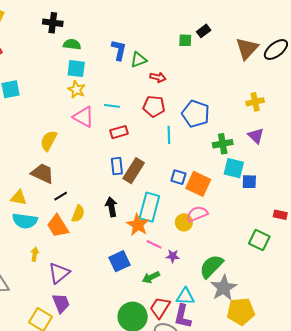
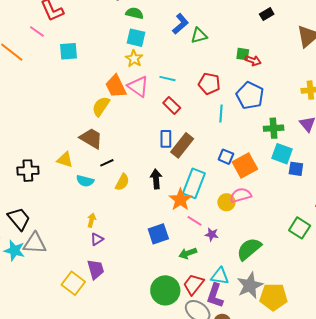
green square: (185, 40) -> (243, 54), moved
blue L-shape: (119, 50) -> (180, 24), turned 30
red arrow: (158, 77) -> (253, 61), moved
red rectangle: (119, 132) -> (172, 105), turned 54
orange square: (198, 184) -> (245, 166), turned 30
cyan semicircle: (25, 221) -> (85, 181), moved, size x0.7
orange trapezoid: (58, 226) -> (116, 86), moved
yellow arrow: (35, 254) -> (92, 220), moved
purple triangle: (59, 273) -> (97, 239), size x0.6
gray star: (224, 288) -> (250, 285), moved

